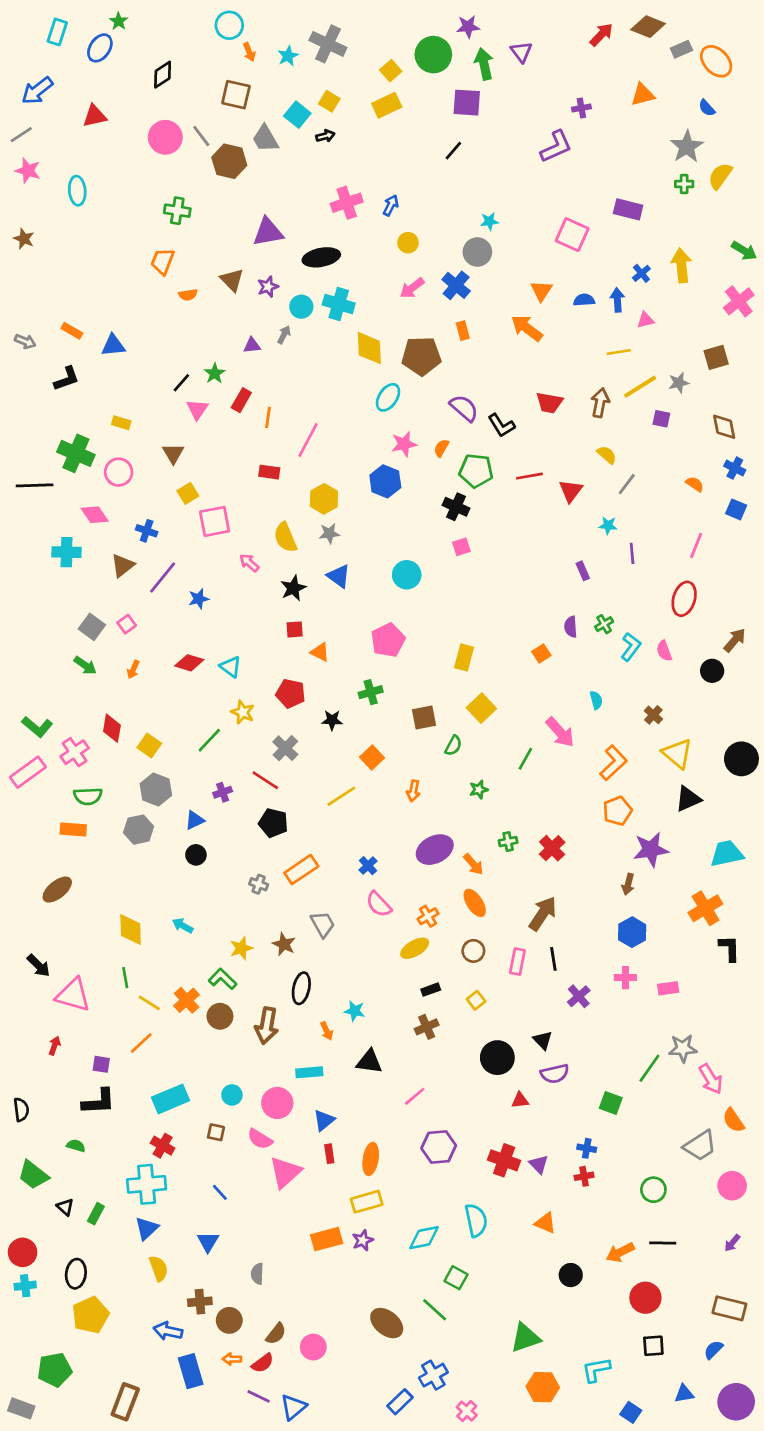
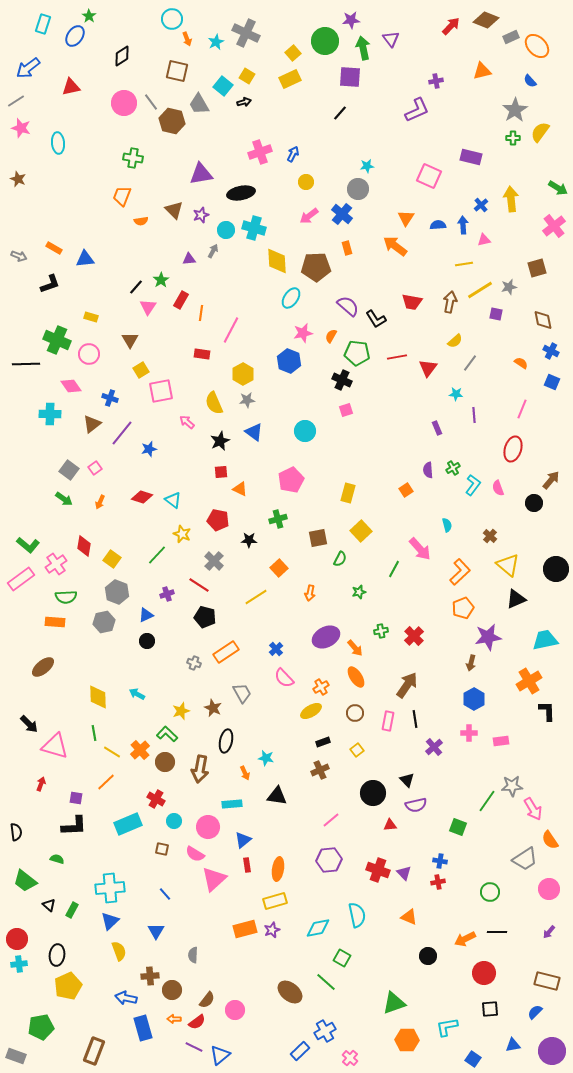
yellow semicircle: (607, 455) -> (455, 341), turned 98
pink line: (415, 1096) -> (331, 820), moved
red cross: (163, 1146) -> (156, 799), moved

